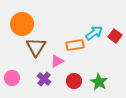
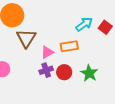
orange rectangle: (75, 45) -> (69, 46), moved
purple cross: (44, 79) -> (46, 70), moved, turned 32

